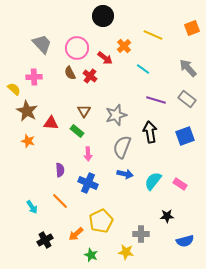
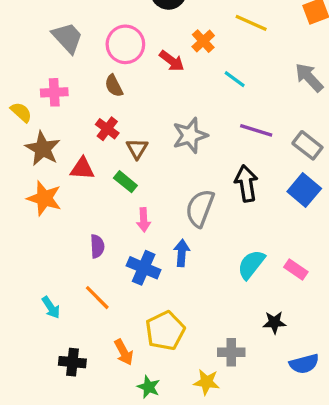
red cross: (90, 76) -> (107, 129), moved
gray rectangle: (187, 99) -> (307, 145), moved
gray star: (116, 115) -> (190, 135), moved
blue square: (185, 136) -> (304, 190), turned -30
orange star: (28, 141) -> (44, 198), size x1.5
blue arrow: (125, 174) -> (182, 253), moved, turned -98
orange arrow: (76, 234) -> (124, 352), turned -77
black cross: (45, 240) -> (72, 362), turned 35

